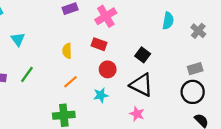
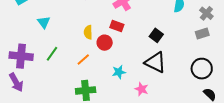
red circle: (108, 69) -> (105, 43), moved
gray rectangle: (195, 69) -> (202, 33), moved
orange line: (70, 82) -> (83, 59), moved
pink star: (137, 114) -> (142, 89), moved

